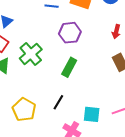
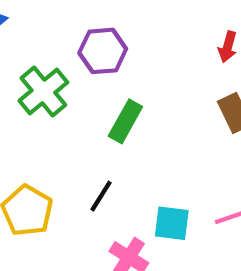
purple hexagon: (70, 33) -> (103, 51), moved

